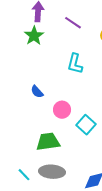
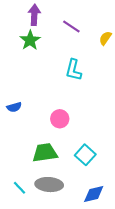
blue semicircle: (37, 92) -> (14, 107), moved, turned -64
cyan square: (86, 125) -> (85, 155), moved

